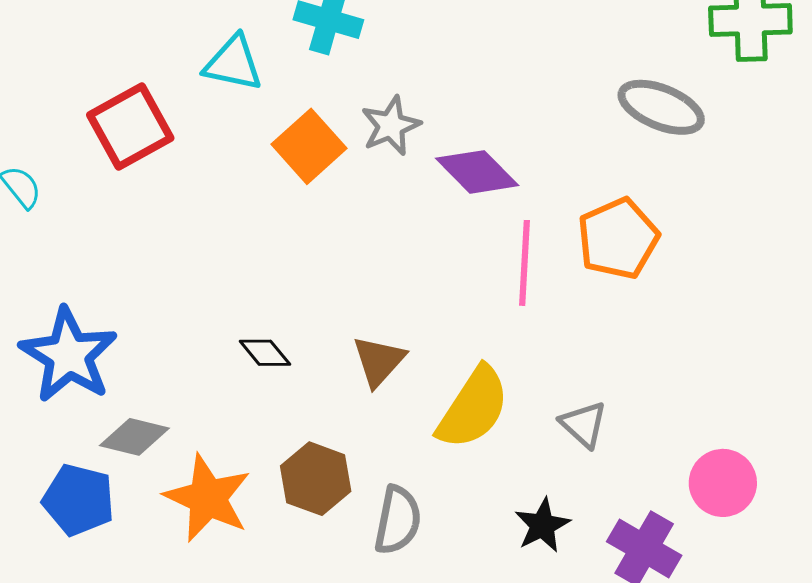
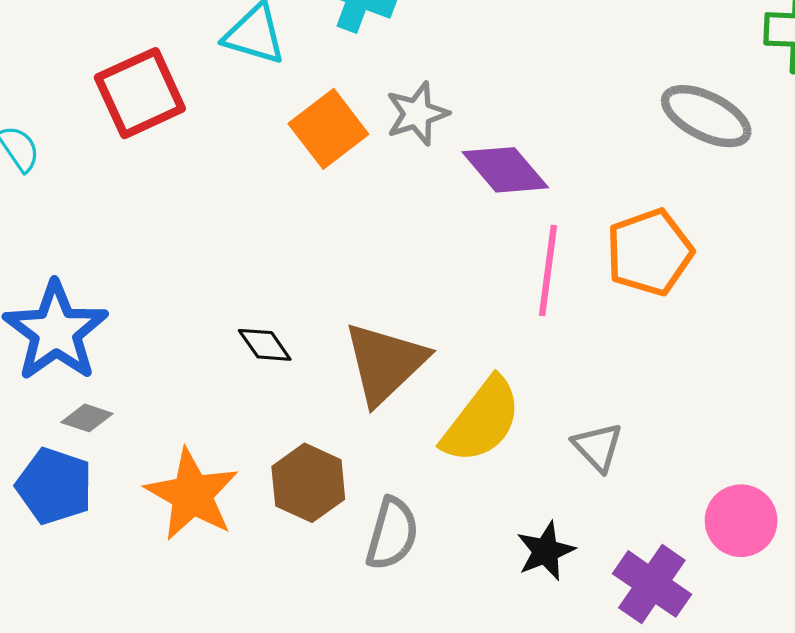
brown triangle: (379, 361) -> (385, 363), size x1.5
gray diamond: (134, 437) -> (87, 418), moved, size x0.7

